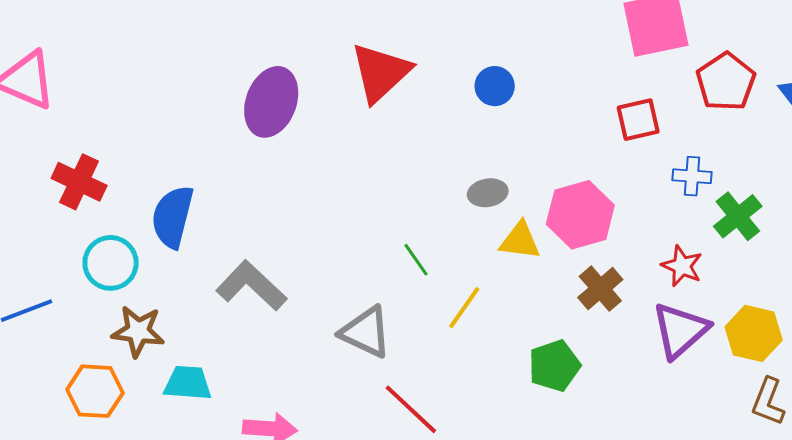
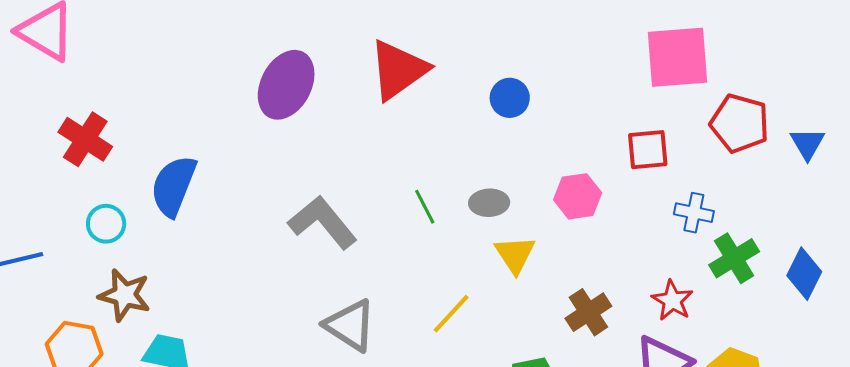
red pentagon: (726, 82) -> (740, 123), turned -30
pink hexagon: (580, 215) -> (578, 196), moved, size x0.7
yellow triangle: (520, 241) -> (515, 254), turned 42
green line: (416, 260) -> (425, 207), moved
cyan circle: (111, 263) -> (106, 224), size x0.7
gray L-shape: (251, 286) -> (323, 222), moved

